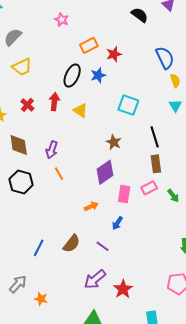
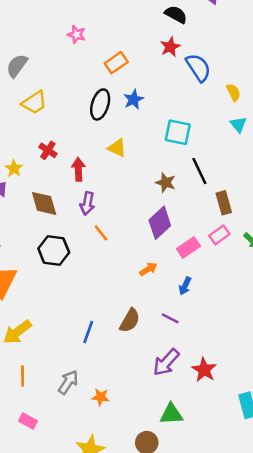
red star: (114, 54) -> (170, 47), moved
blue semicircle: (165, 58) -> (198, 67), moved
red arrow: (54, 102) -> (78, 169), moved
black line: (155, 137) -> (199, 171), moved
pink rectangle: (124, 194) -> (188, 247), turned 54

